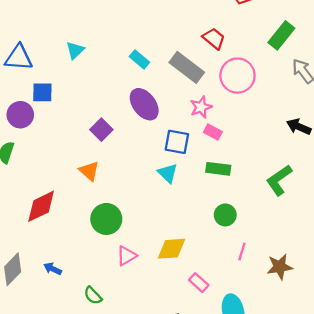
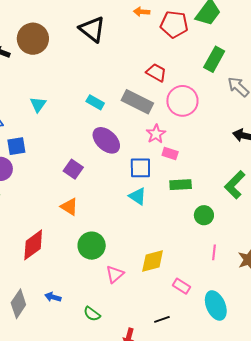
green circle: (225, 215) -> (204, 215), moved

